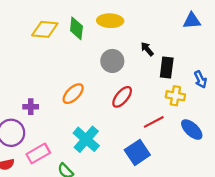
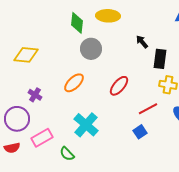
yellow diamond: (45, 29) -> (26, 55), moved
gray circle: (112, 61) -> (91, 49), moved
purple cross: (31, 107) -> (35, 95), turned 32
blue square: (137, 152) -> (140, 132), moved, size x0.6

